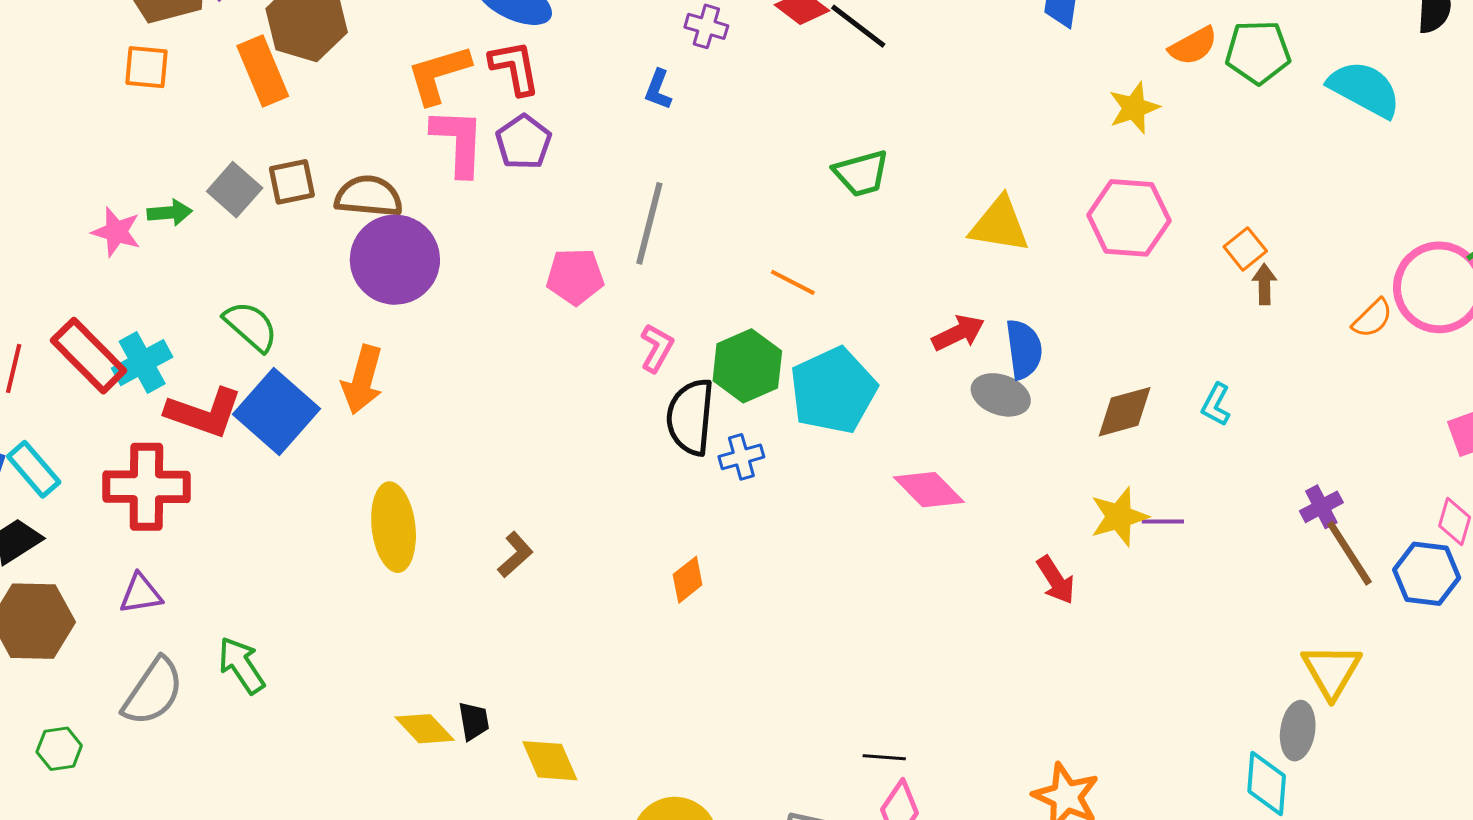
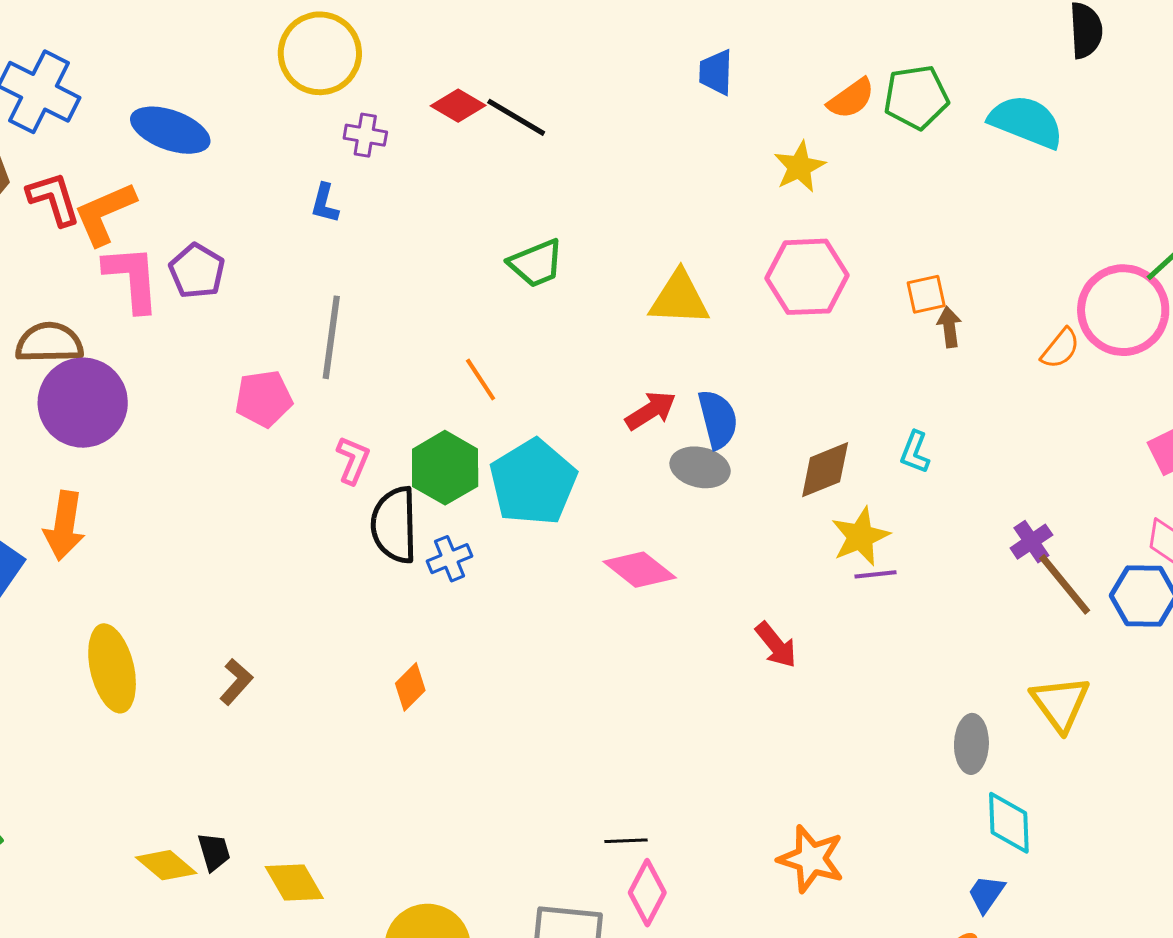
red L-shape: (515, 68) -> (54, 199), moved
orange square: (1245, 249) -> (926, 294), turned 33
orange line: (793, 282) -> (481, 379), turned 36
yellow star: (1119, 517) -> (860, 537), moved
gray ellipse: (1298, 731) -> (971, 744), moved

